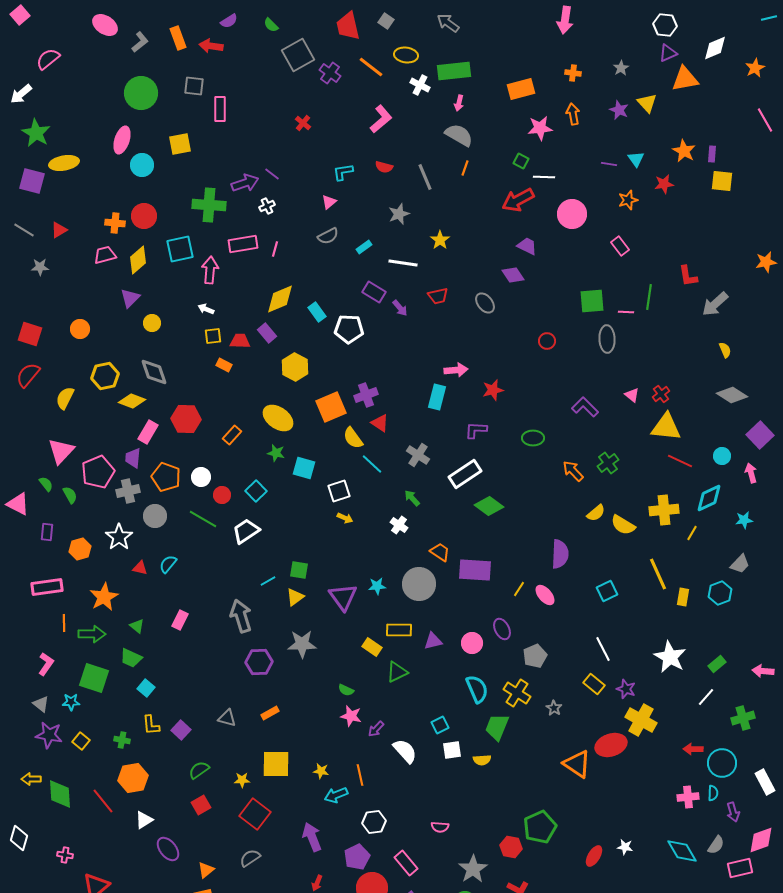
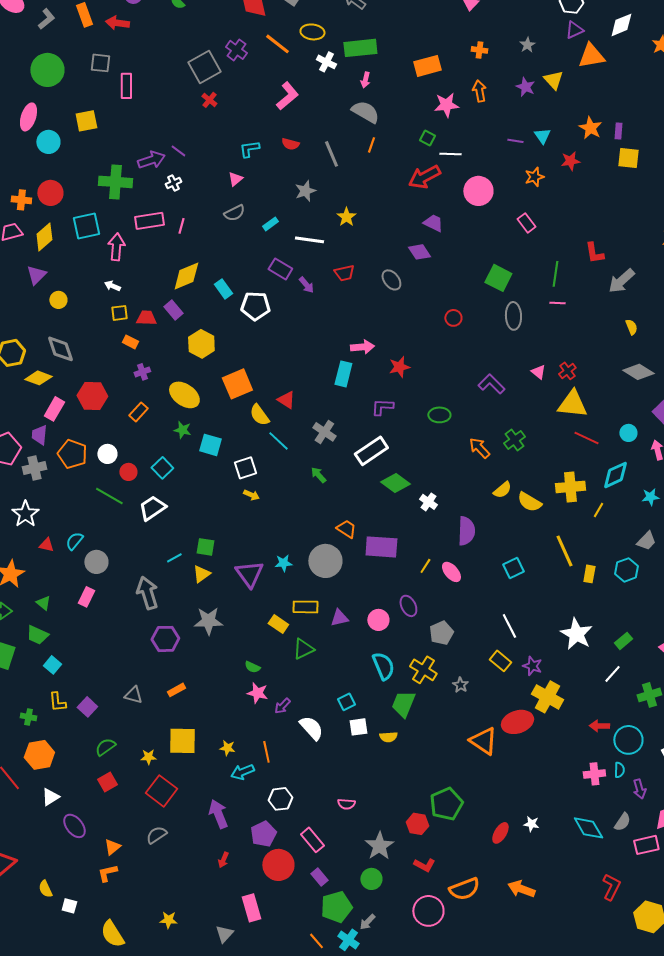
gray square: (298, 55) -> (204, 67), moved
green square: (592, 301) -> (498, 278), turned 32
pink line: (626, 312) -> (557, 303), moved
purple cross: (366, 395) -> (142, 372), moved, size x0.7
gray circle: (155, 516) -> (96, 562), moved
white cross: (399, 525) -> (428, 502), moved

